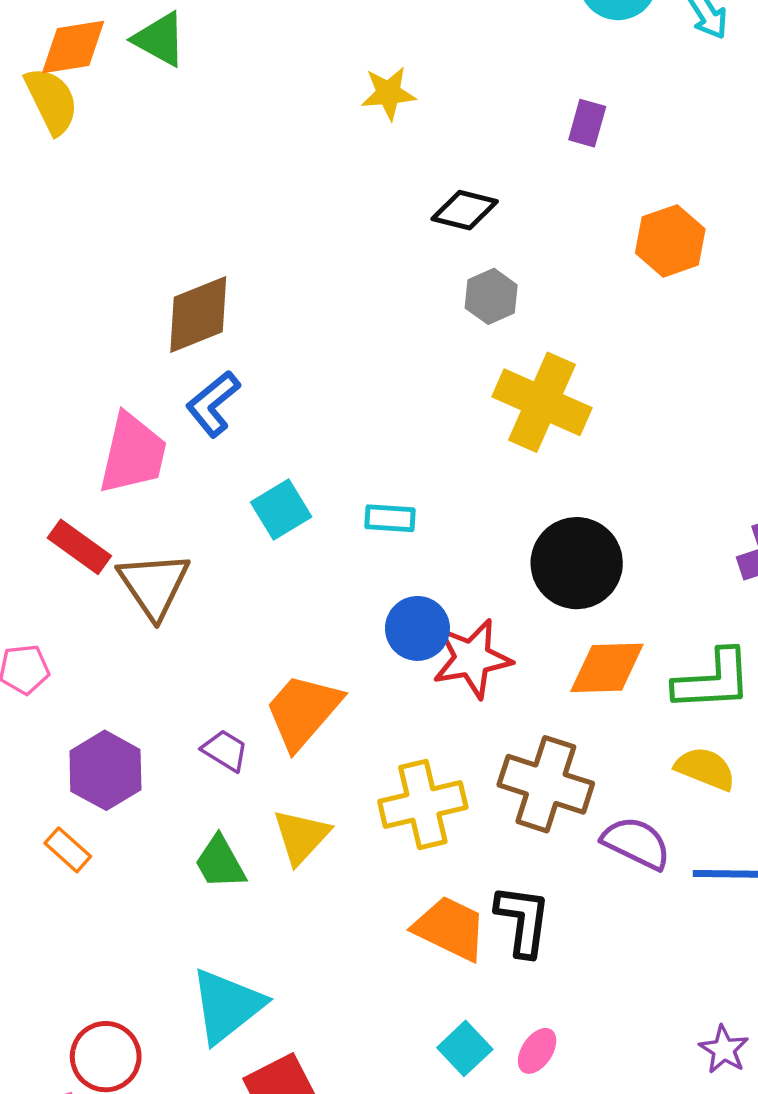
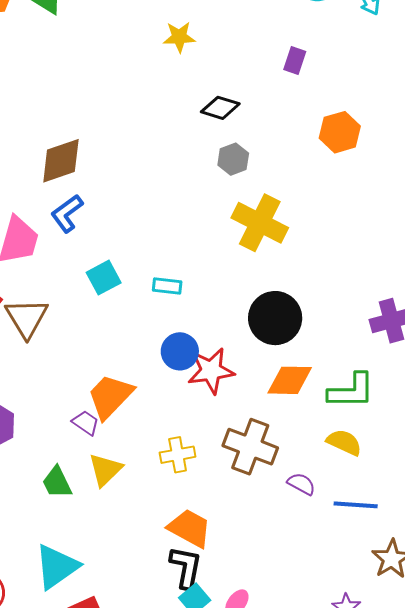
purple trapezoid: (225, 750) -> (86, 423), moved
yellow cross: (423, 804) -> (178, 455), size x0.7
purple semicircle: (636, 843) -> (301, 484), size x0.7
black L-shape: (523, 920) -> (186, 567), moved

